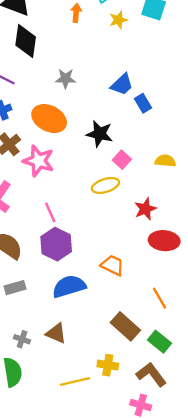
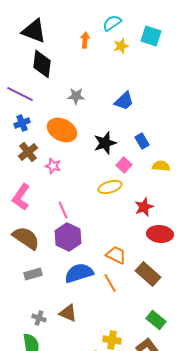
blue rectangle: (143, 103) -> (142, 141), moved
black star: (100, 134) -> (105, 143), turned -30
pink star: (39, 161) -> (53, 166), size x0.6
orange line: (159, 298) -> (110, 283), moved
brown rectangle: (125, 326) -> (148, 274), moved

